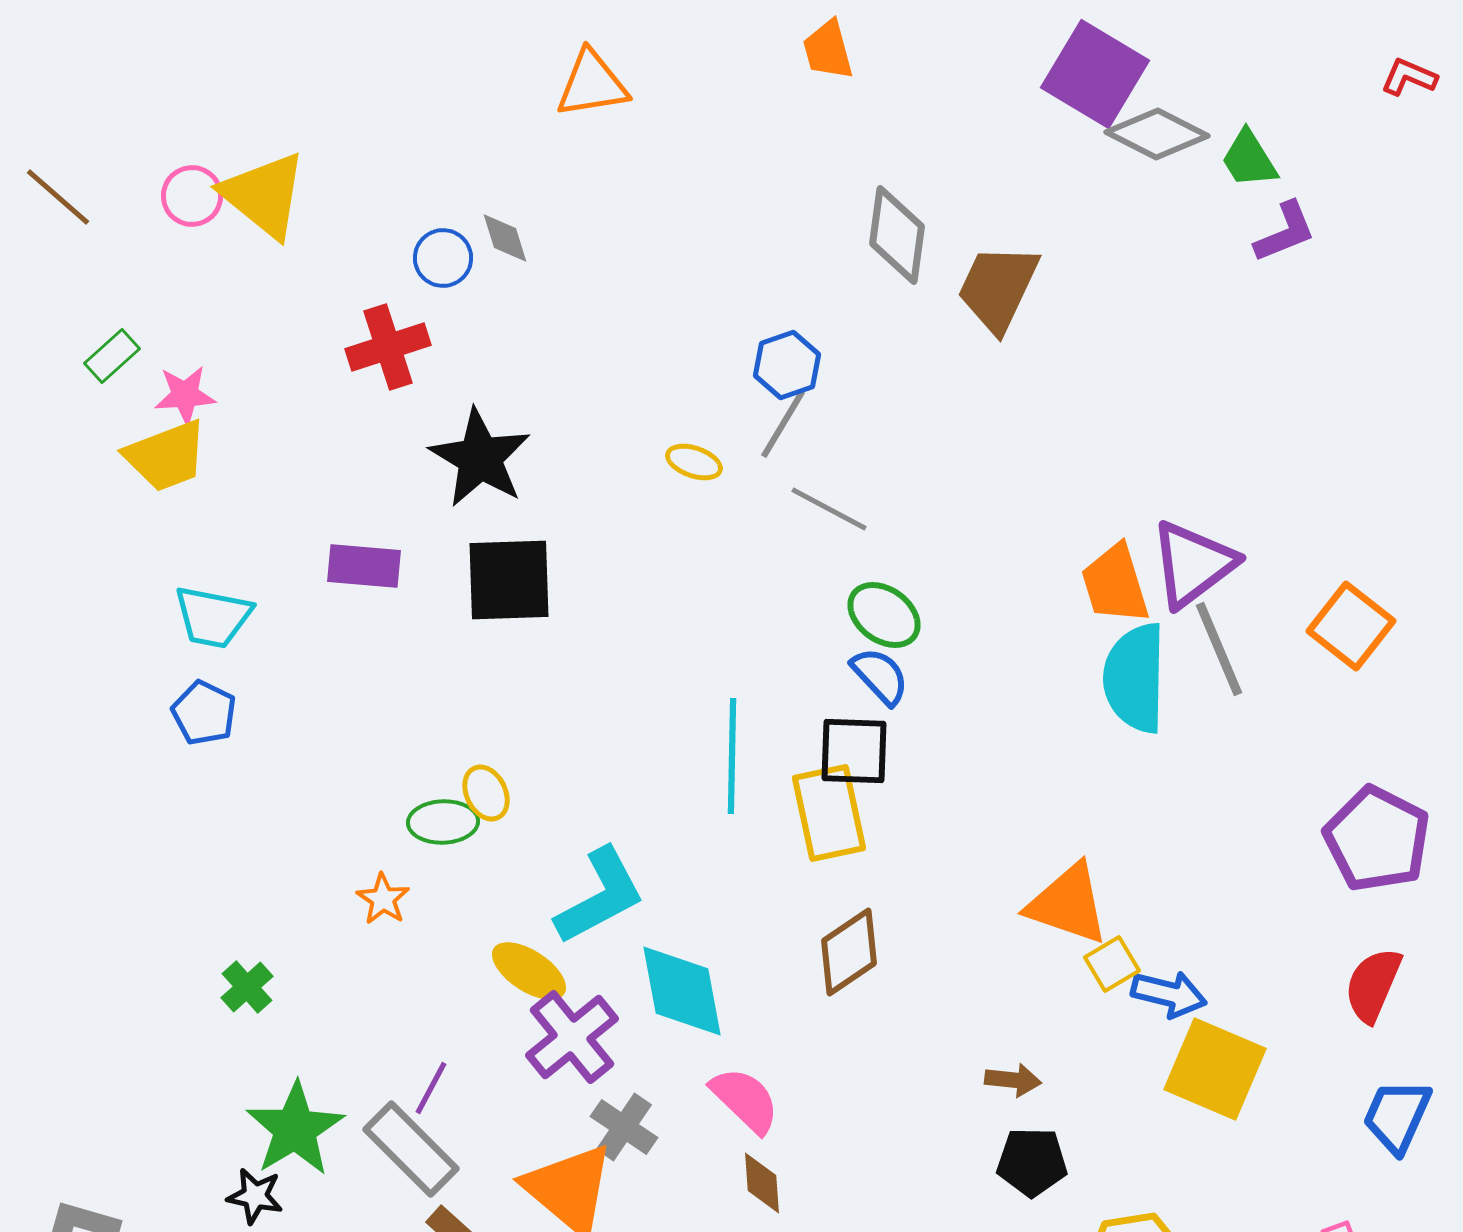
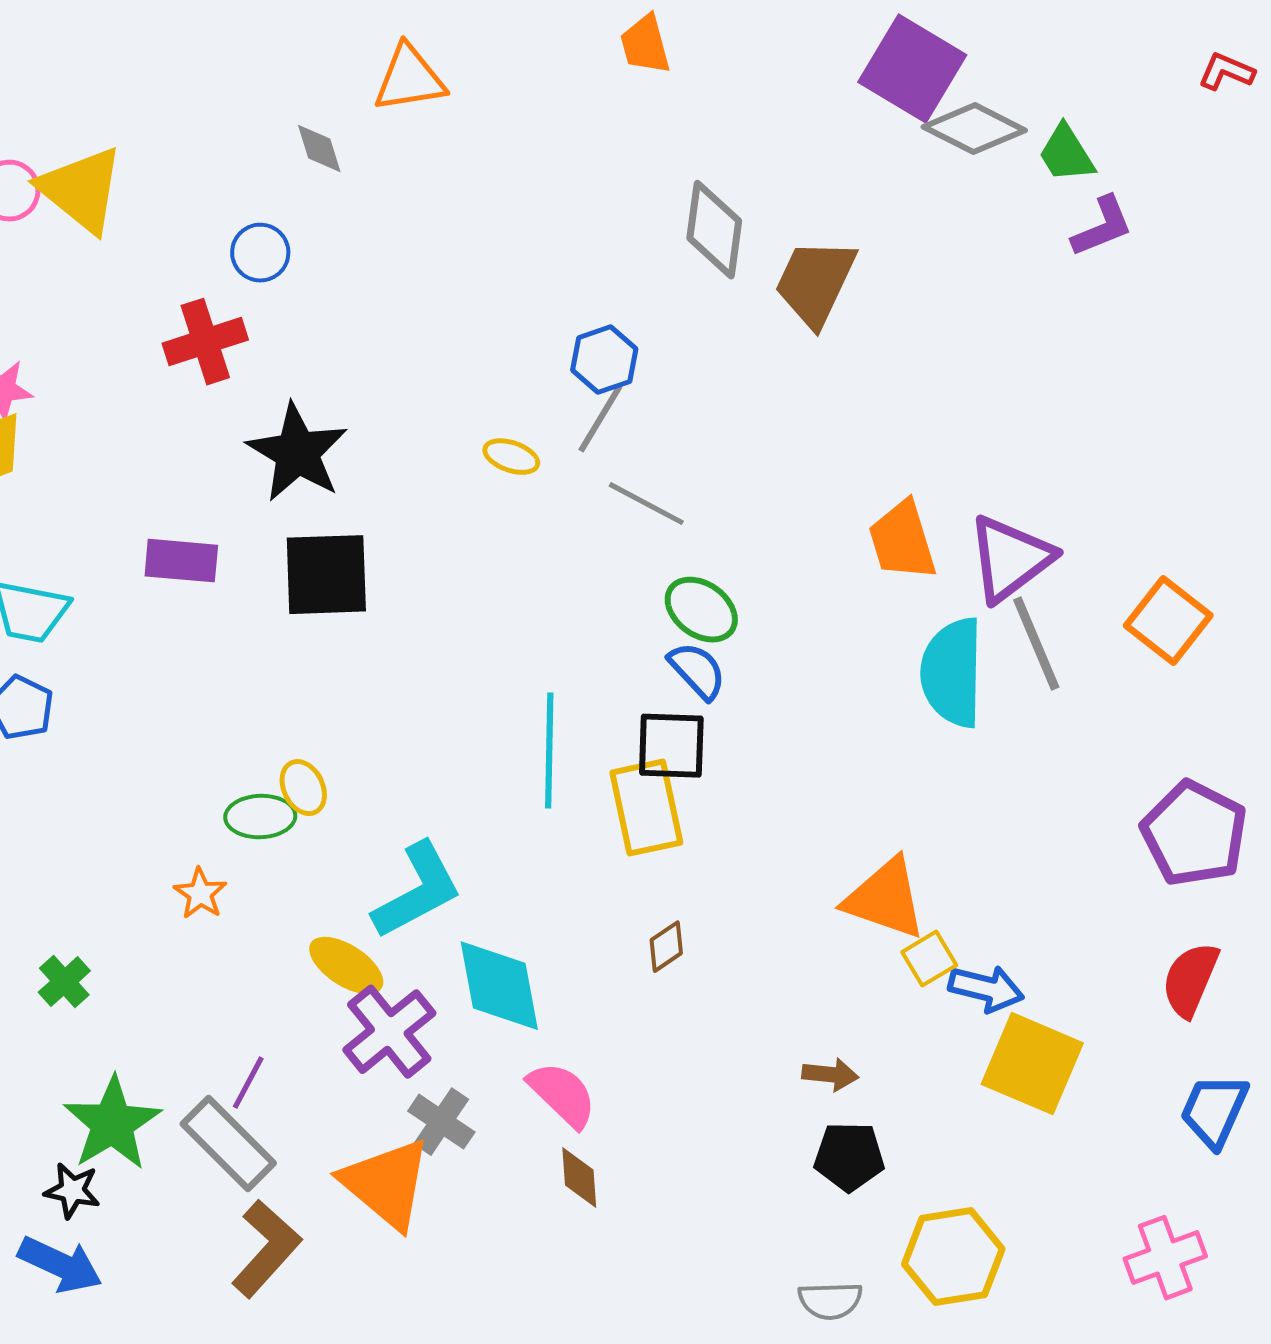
gray diamond: (505, 238) -> (319, 149), moved
orange trapezoid: (1115, 584) -> (902, 541), moved
brown diamond: (849, 952) -> (666, 947), size x0.6

